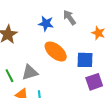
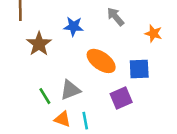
blue star: (46, 24) -> (73, 26), moved
purple square: (94, 82) -> (121, 98), moved

